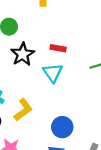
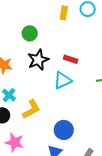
cyan triangle: (53, 73) -> (63, 80), turned 30

